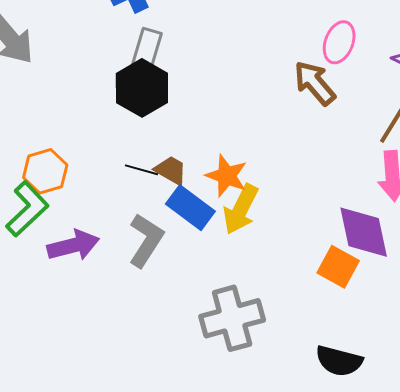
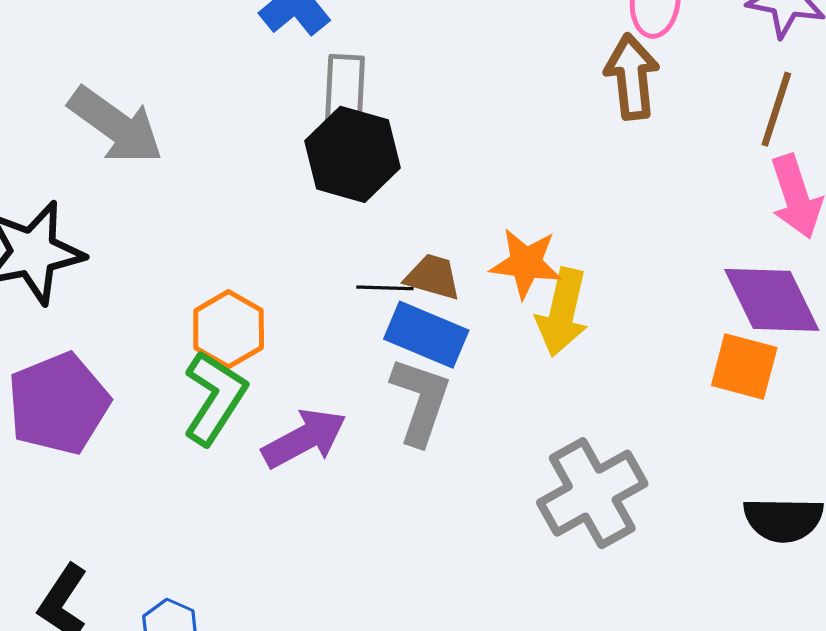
brown arrow: (315, 83) -> (632, 77), turned 48
blue rectangle: (190, 208) -> (426, 335), moved

